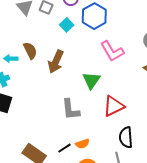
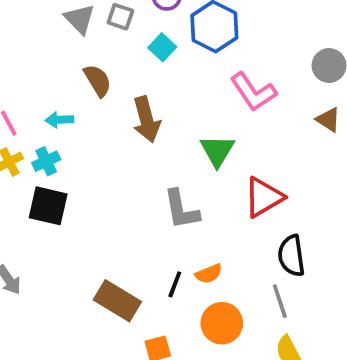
brown semicircle: (30, 51) -> (98, 80), moved
brown arrow: (56, 62) -> (146, 119), turned -35
black line: (65, 148) -> (175, 284), turned -32

